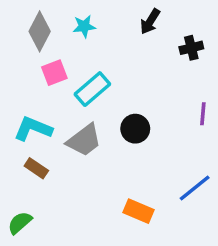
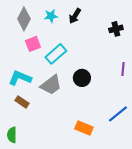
black arrow: (150, 21) -> (75, 16), moved
green semicircle: (20, 223) -> (12, 135), turned -49

